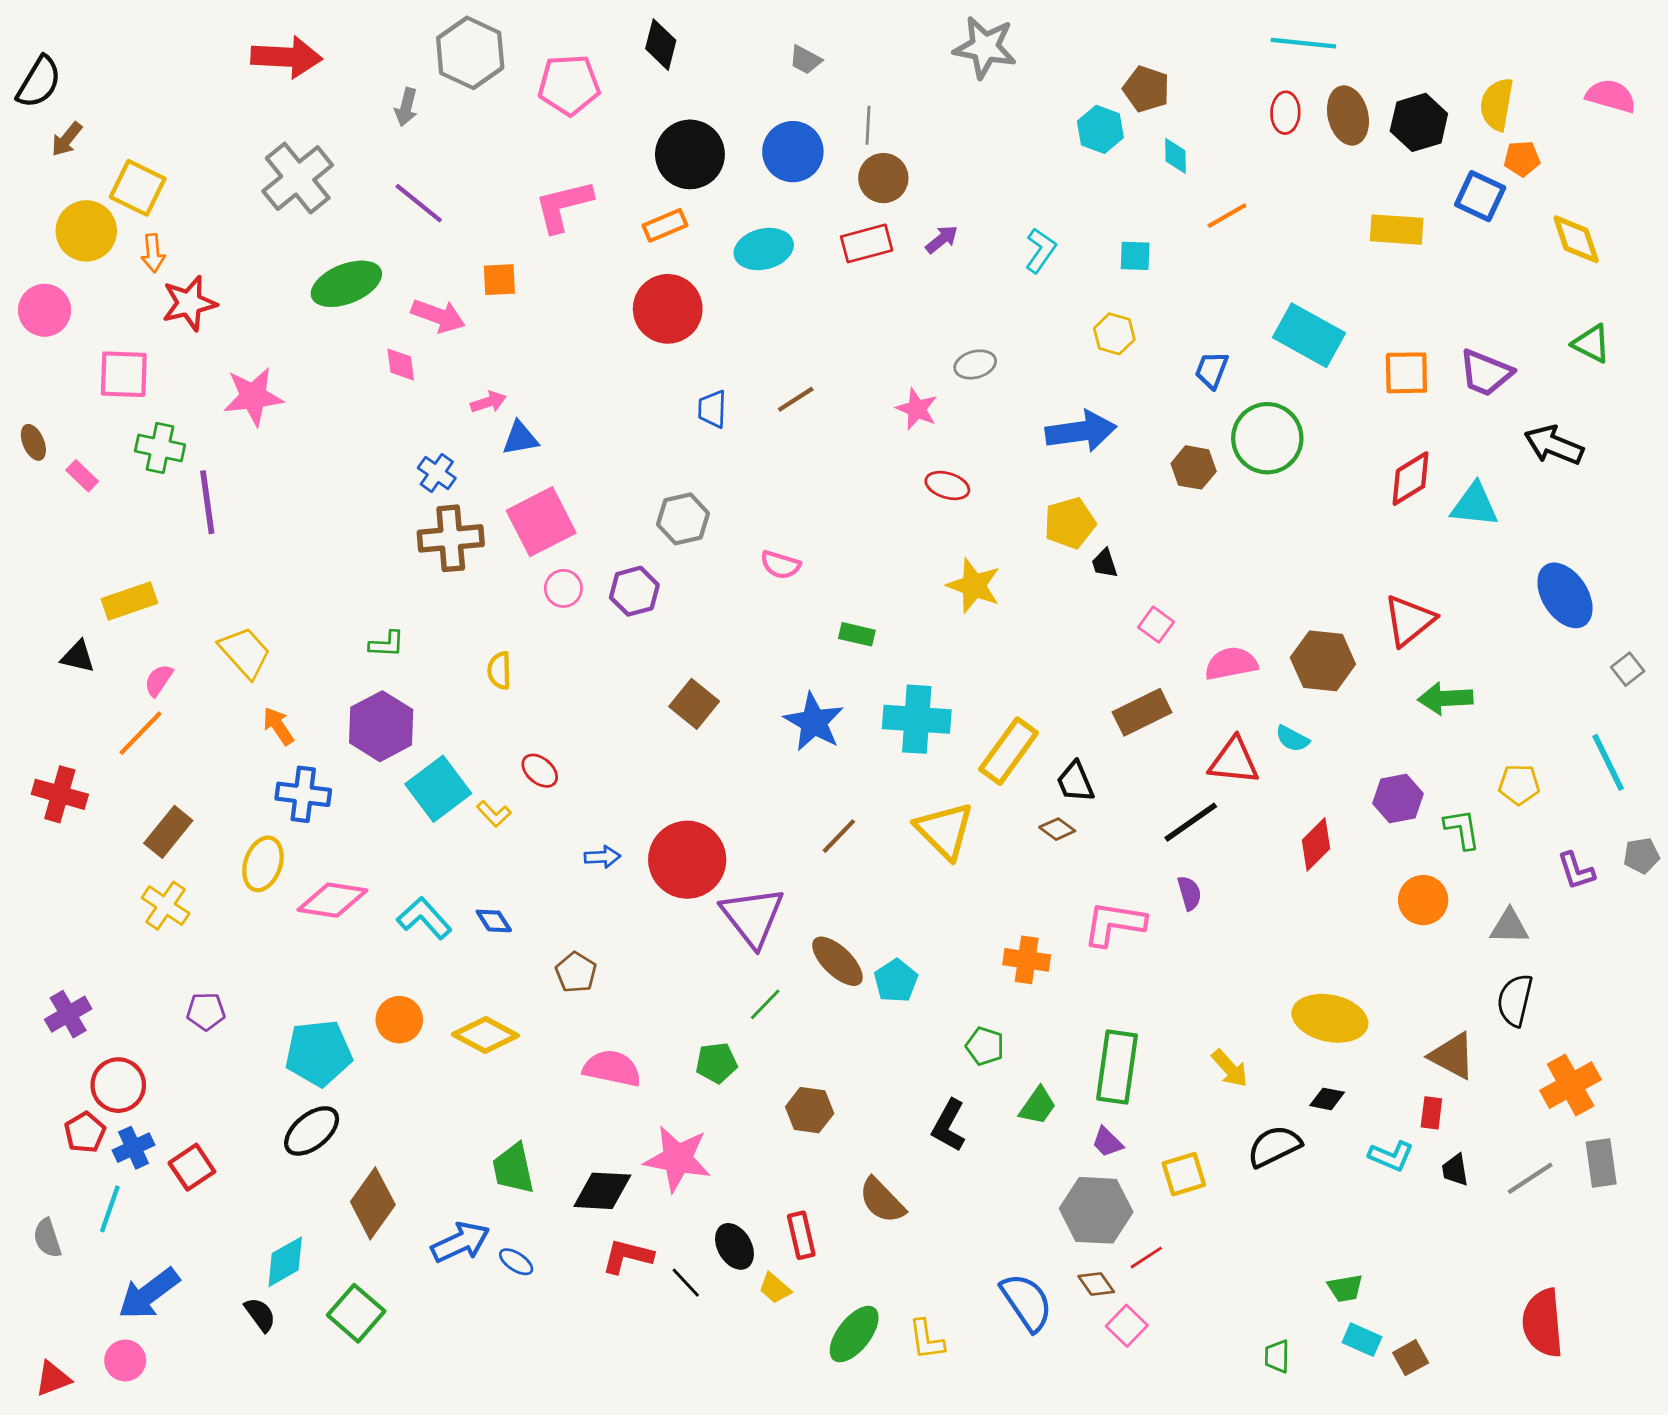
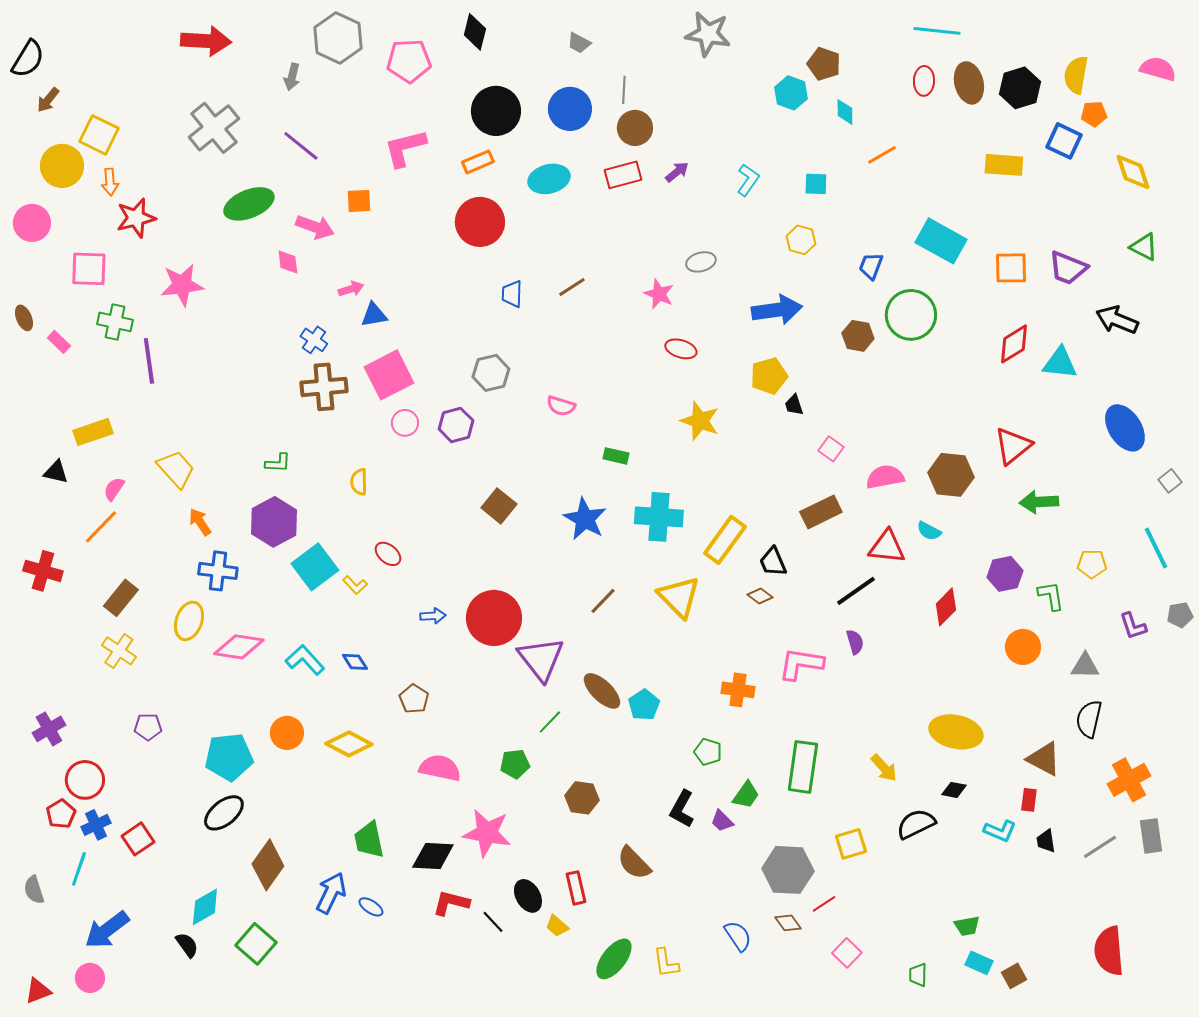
purple trapezoid: (1107, 1142) -> (722, 821), moved
blue arrow: (460, 1242) -> (331, 893), turned -39
blue semicircle: (1027, 1302) -> (738, 936), size x0.7
pink square: (1127, 1326) -> (847, 953), moved

